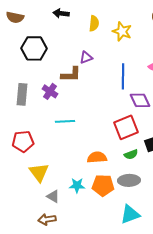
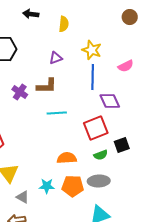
yellow star: (122, 31) -> (92, 50), moved
brown L-shape: (71, 74) -> (47, 86), moved
cyan line: (65, 121) -> (57, 113), moved

